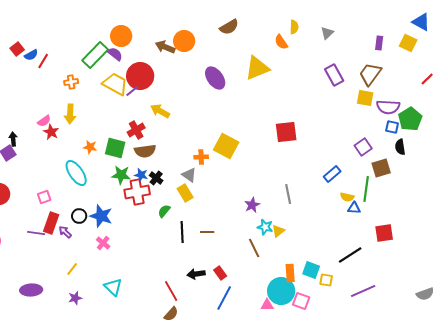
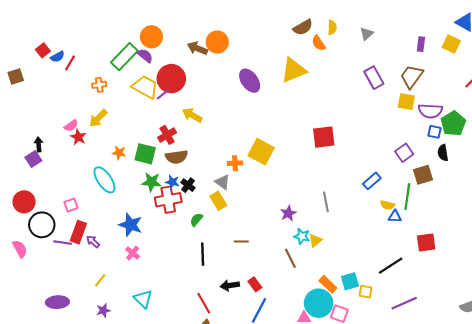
brown semicircle: (229, 27) -> (303, 27), moved
yellow arrow: (70, 114) -> (98, 118), turned 42
black circle: (79, 216) -> (42, 225), moved, size x1.6
black line: (182, 232) -> (203, 254), moved
cyan square: (311, 270) -> (350, 281), turned -36
orange rectangle: (290, 273) -> (328, 284), turned -42

